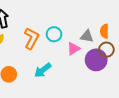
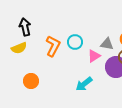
cyan arrow: (43, 70) -> (84, 84), moved

